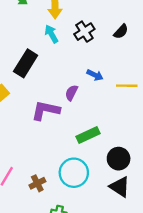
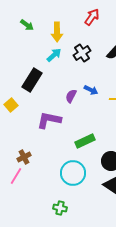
cyan arrow: (51, 34) -> (54, 55), turned 77
purple semicircle: (71, 93) -> (71, 96), moved
brown cross: (37, 183) -> (24, 157), moved

